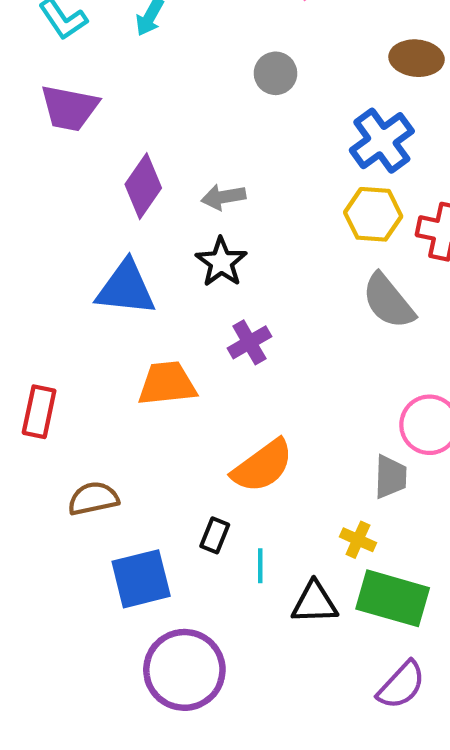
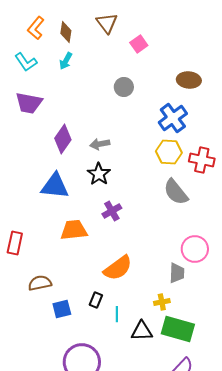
yellow cross: (358, 540) -> (162, 302), turned -35
blue square: (141, 579) -> (62, 309), moved, size x0.7

